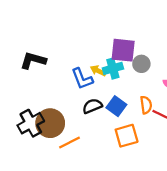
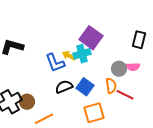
purple square: (123, 50) -> (91, 38), turned 30
gray circle: (141, 64) -> (119, 69), moved
brown circle: (50, 123) -> (27, 102), size x0.6

